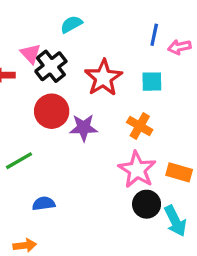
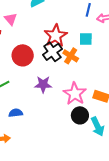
black cross: (51, 66) -> (52, 52), moved
orange cross: (140, 126) -> (71, 56), moved
purple star: (84, 128) -> (43, 84), moved

